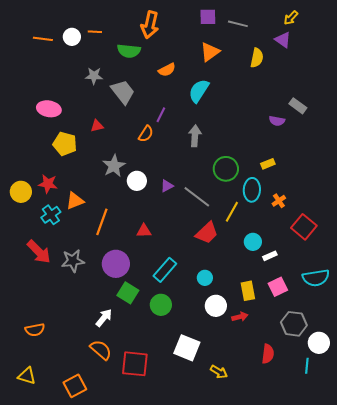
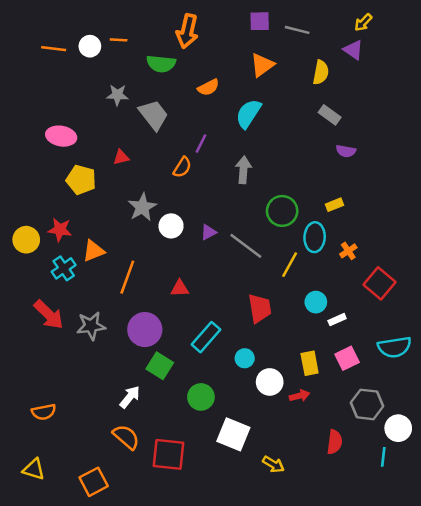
gray rectangle: (298, 106) -> (330, 115), moved
red trapezoid: (207, 233) -> (260, 308), moved, turned -55
cyan circle: (205, 278) -> (245, 358), moved
green circle: (161, 305) -> (201, 397), moved

